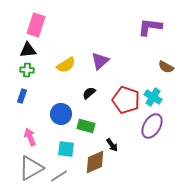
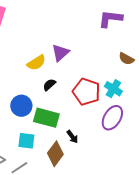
yellow semicircle: (66, 65) -> (36, 63), moved
green rectangle: (86, 126) -> (46, 118), size x1.4
brown diamond: (95, 162) -> (55, 154), turned -30

